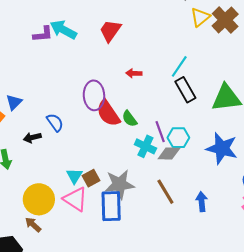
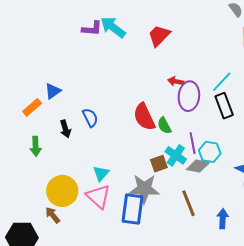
purple ellipse: (94, 95) -> (189, 96), moved
black arrow: (32, 138) -> (65, 129), turned -102
brown square: (91, 178) -> (159, 164), moved

